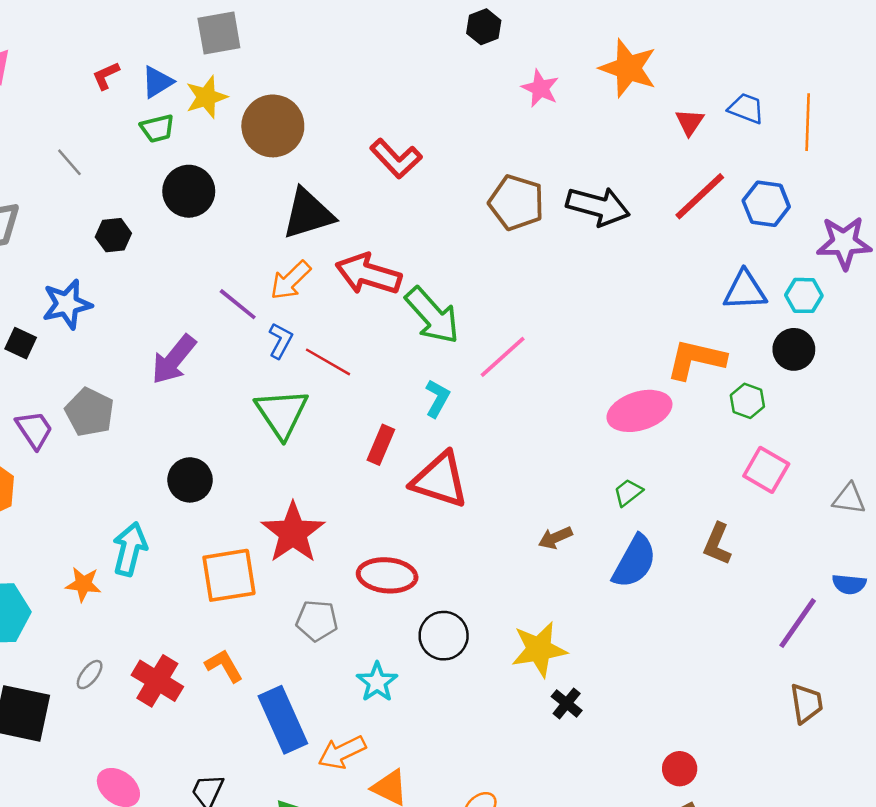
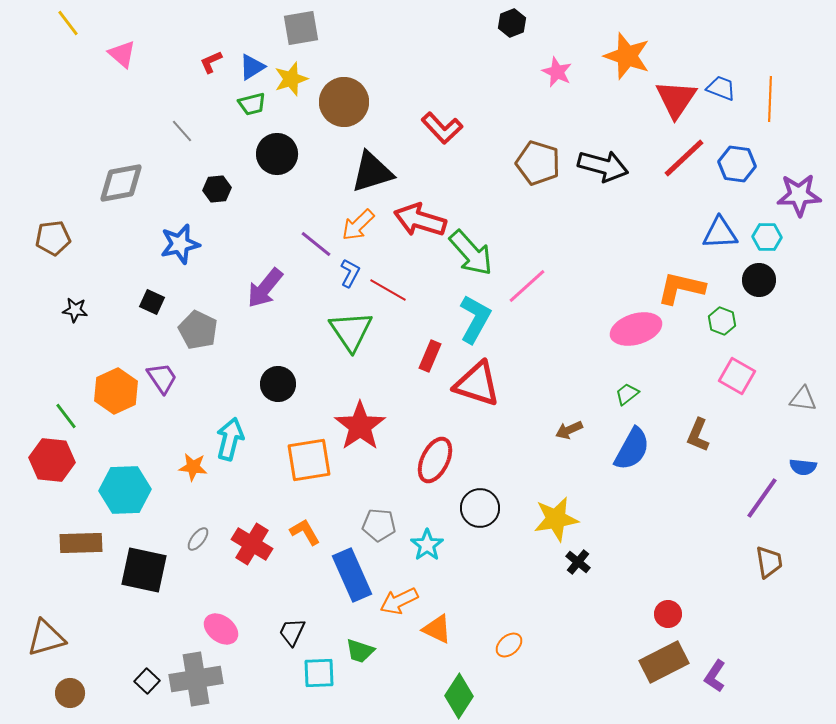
red triangle: (690, 122) -> (676, 99), size x1.8
black square: (21, 343) -> (152, 302), moved
cyan L-shape: (437, 398) -> (475, 319), size x1.6
purple trapezoid: (34, 430) -> (162, 378), moved
red ellipse: (387, 575) -> (435, 460), turned -69
gray pentagon: (317, 621) -> (379, 525), moved

